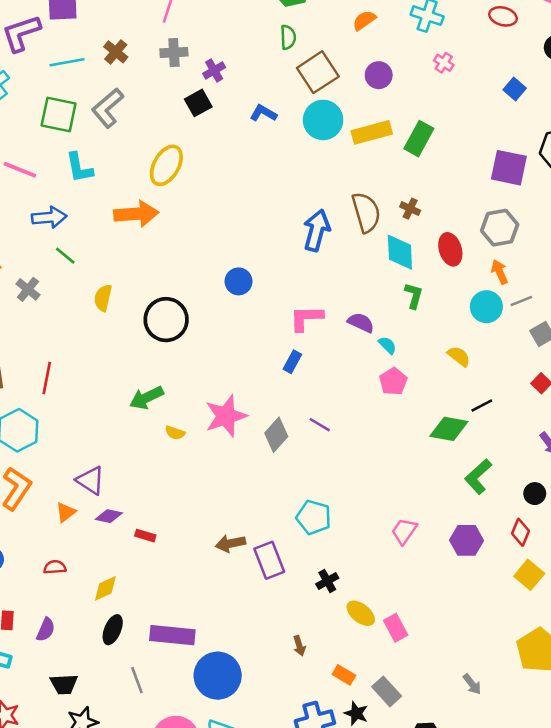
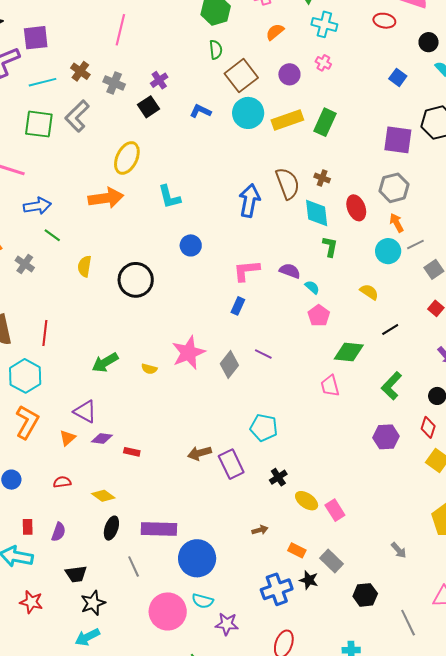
gray cross: (174, 52) -> (114, 83), moved, turned 30
pink cross: (444, 63) -> (323, 63), moved
cyan L-shape: (79, 168) -> (169, 197), moved
green arrow: (146, 398) -> (105, 362), moved
green diamond: (449, 429) -> (349, 352), moved
pink trapezoid: (404, 531) -> (330, 386), moved, turned -45
yellow diamond: (105, 588) -> (103, 496), turned 65
brown arrow: (299, 646) -> (260, 530), turned -84

